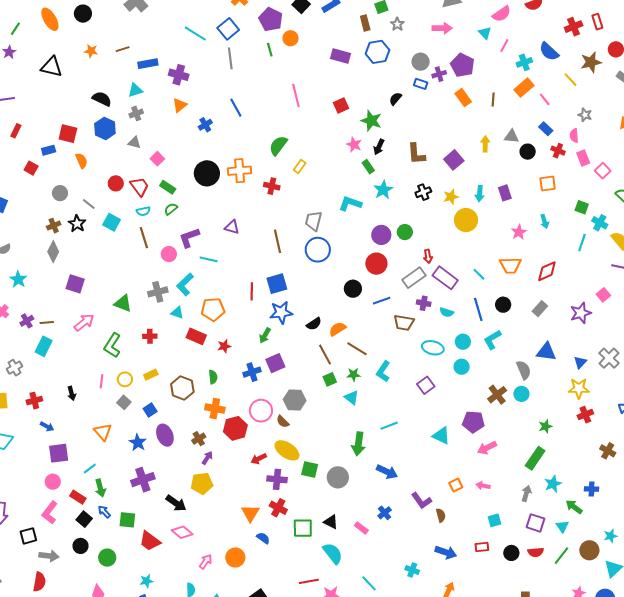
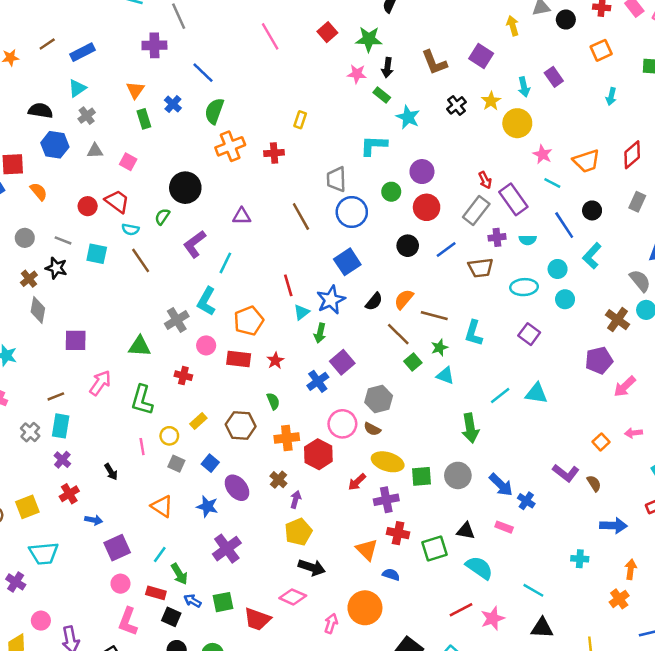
purple cross: (179, 75) -> (154, 45), moved
green semicircle: (278, 146) -> (214, 111), moved
black circle: (207, 173) -> (185, 188), moved
green rectangle: (168, 187) -> (144, 119), moved, turned 56
cyan semicircle: (143, 211) -> (130, 229), turned 40
cyan arrow: (544, 221) -> (611, 96), turned 48
green circle: (405, 232) -> (391, 192), moved
pink star: (519, 232) -> (543, 154), moved
pink circle: (169, 254) -> (206, 345), moved
cyan line: (209, 259) -> (225, 263), turned -60
purple rectangle: (445, 278) -> (513, 199), turned 35
blue square: (277, 284) -> (347, 262), moved
cyan triangle: (177, 313) -> (301, 312), moved, turned -40
purple cross: (27, 321) -> (62, 460), moved
red cross: (150, 336) -> (183, 376), turned 32
gray cross: (15, 368) -> (30, 432), moved
cyan triangle: (441, 436) -> (536, 393), moved
blue arrow: (387, 472) -> (501, 485), moved, turned 35
black arrow: (176, 503) -> (312, 567), moved
orange circle: (235, 557) -> (365, 608), size x1.4

